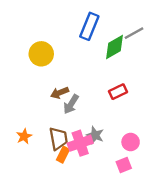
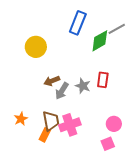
red rectangle: (118, 92) -> (103, 80), turned -56
gray star: (95, 135) -> (83, 86), moved
orange rectangle: (63, 155) -> (45, 135), moved

